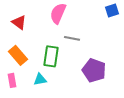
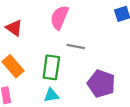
cyan triangle: (40, 79) -> (51, 95), moved

